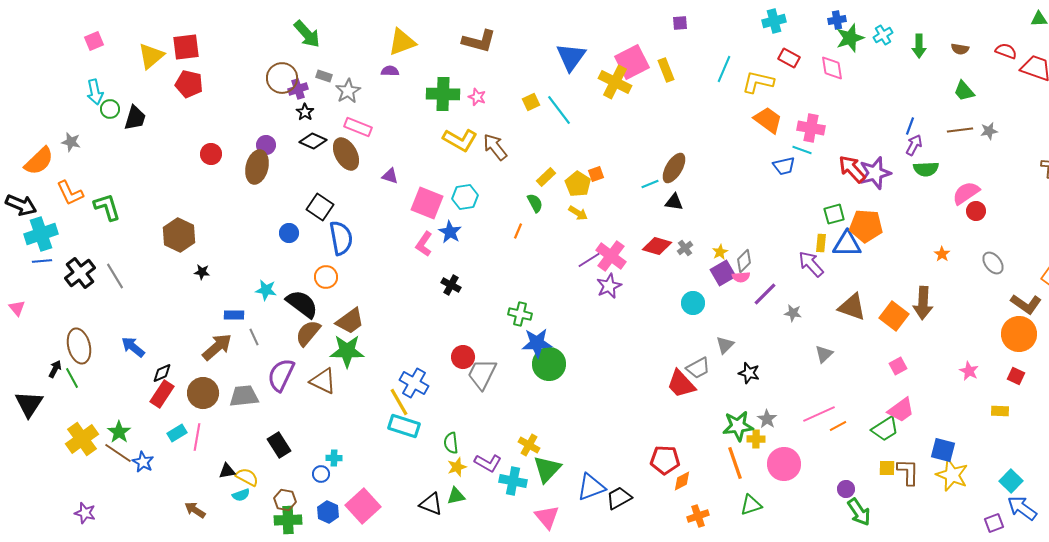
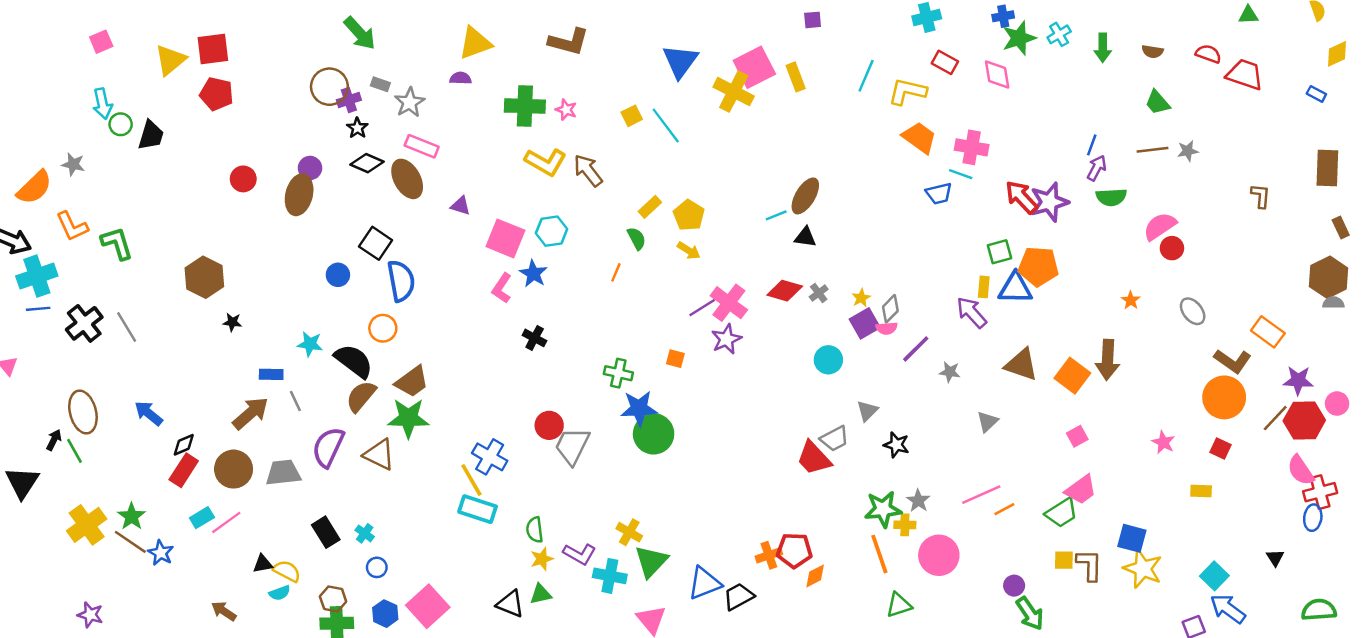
orange square: (596, 174) -> (675, 359), moved, turned 35
pink line: (197, 437) -> (226, 522), turned 44
cyan cross: (334, 458) -> (365, 533), moved, turned 35
orange cross: (698, 516) -> (769, 555), moved

